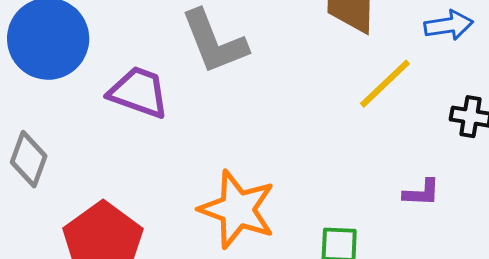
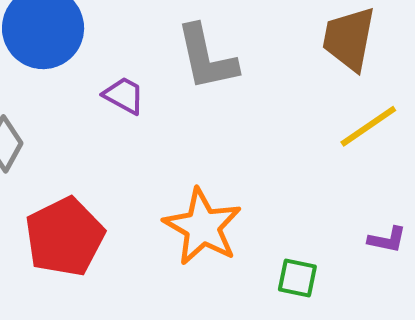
purple trapezoid: (139, 92) -> (124, 95), size x0.7

